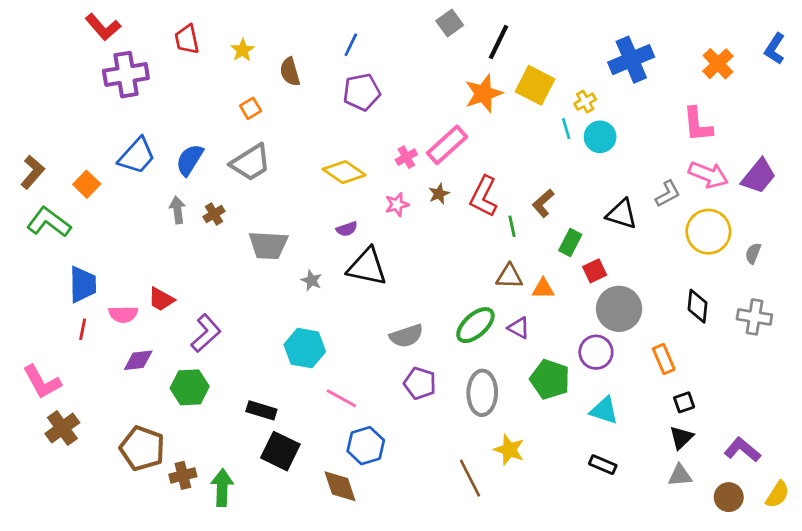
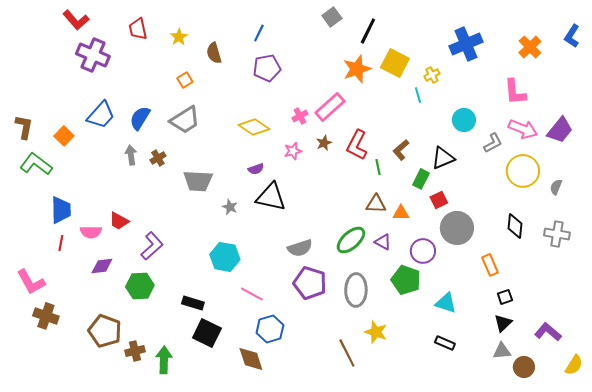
purple cross: (126, 75) -> (93, 55), turned 32
cyan circle: (600, 137) -> (464, 120), moved
brown L-shape: (33, 172) -> (24, 127), turned -30
black triangle: (622, 214) -> (443, 158), moved, turned -40
purple circle: (596, 352) -> (423, 251), moved
purple pentagon: (420, 383) -> (310, 283), size x1.4
brown cross: (62, 428) -> (46, 316), turned -35
brown circle: (729, 497) -> (524, 367), moved

